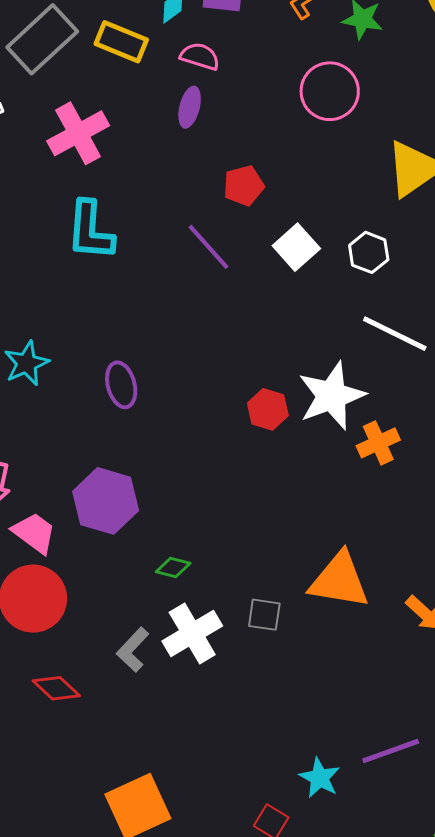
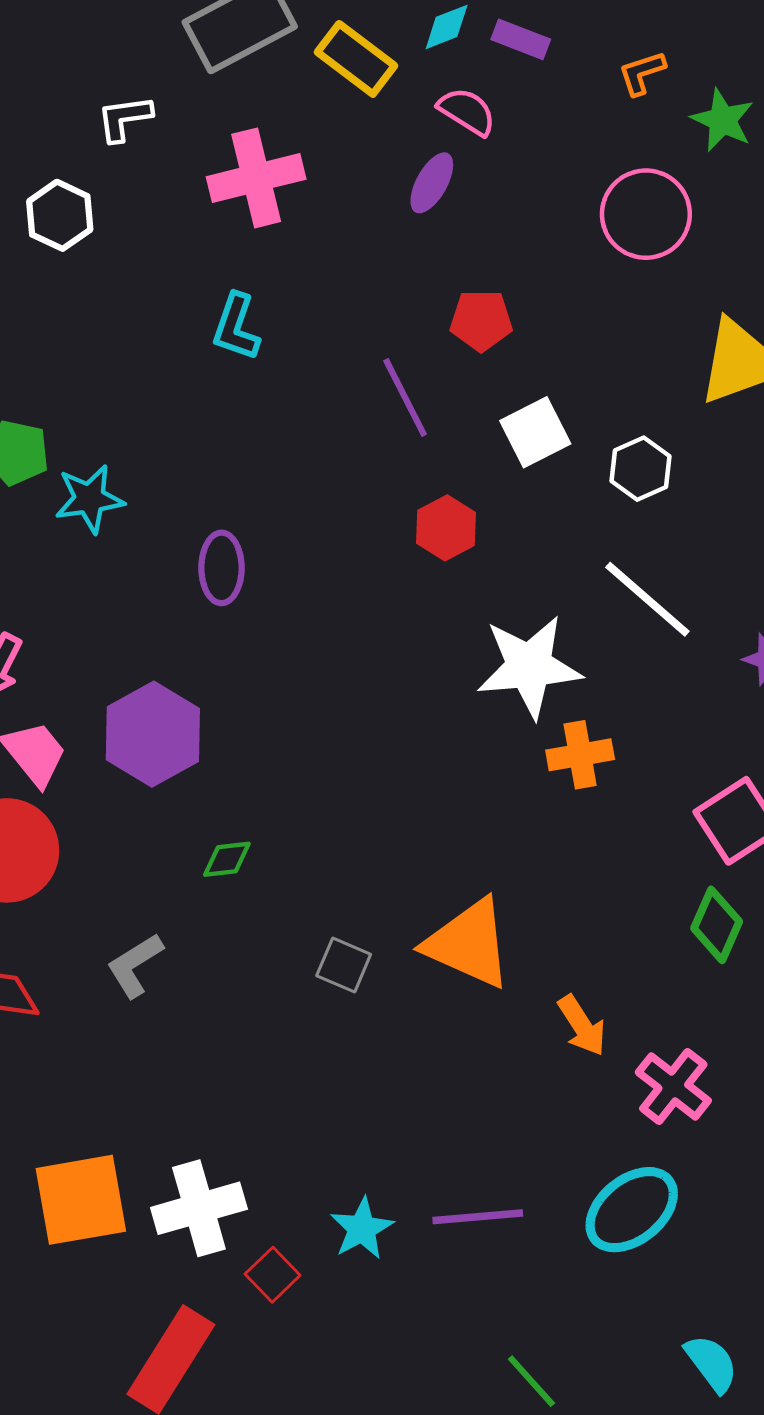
cyan L-shape: (90, 231) -> (236, 327), size x0.7
red hexagon: (268, 409) -> (446, 528), moved
green diamond: (173, 568) -> (227, 859), turned -36
white cross: (192, 634) -> (199, 1208), moved

